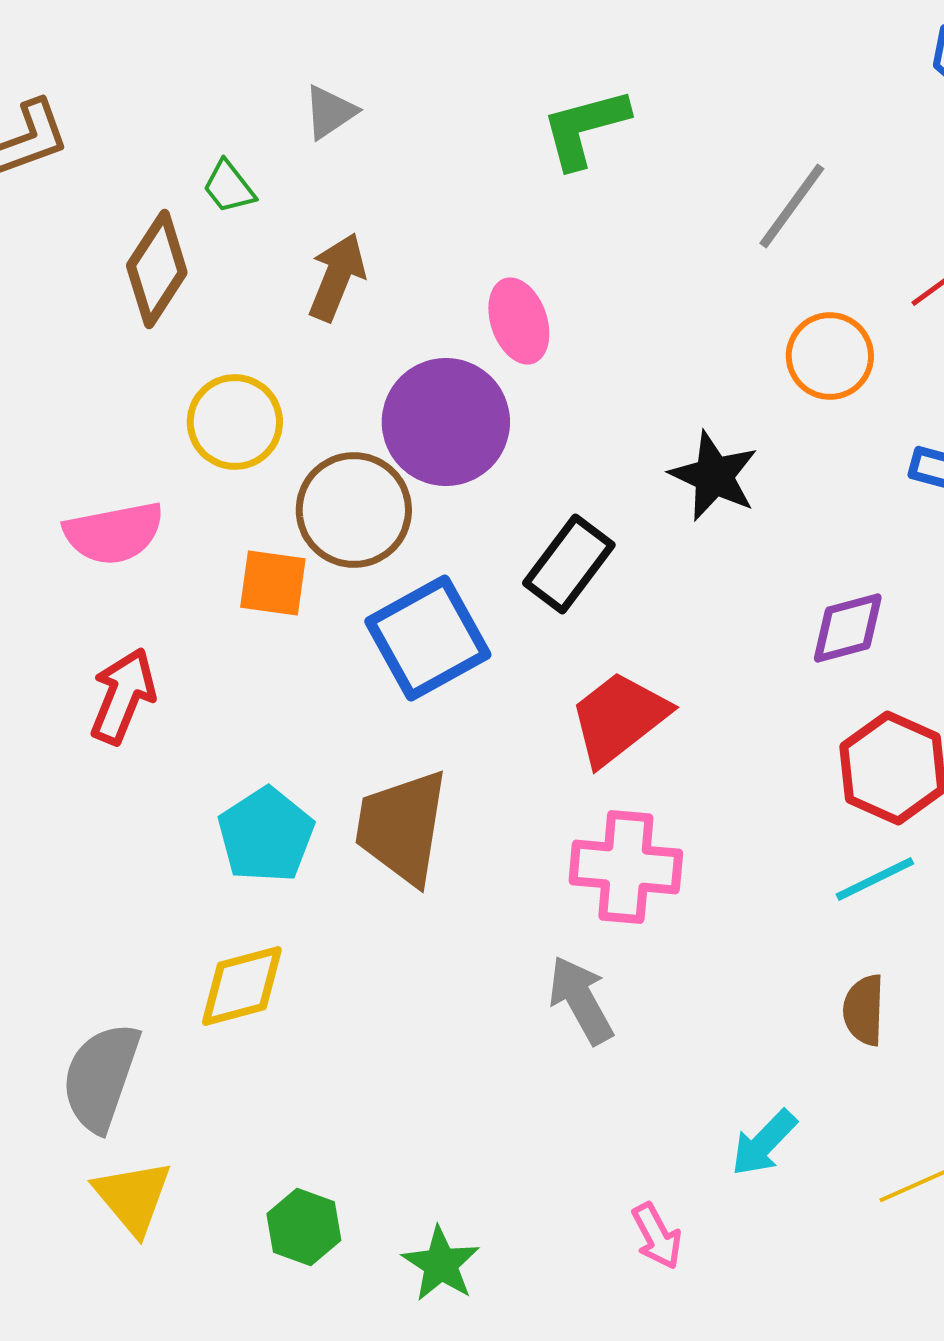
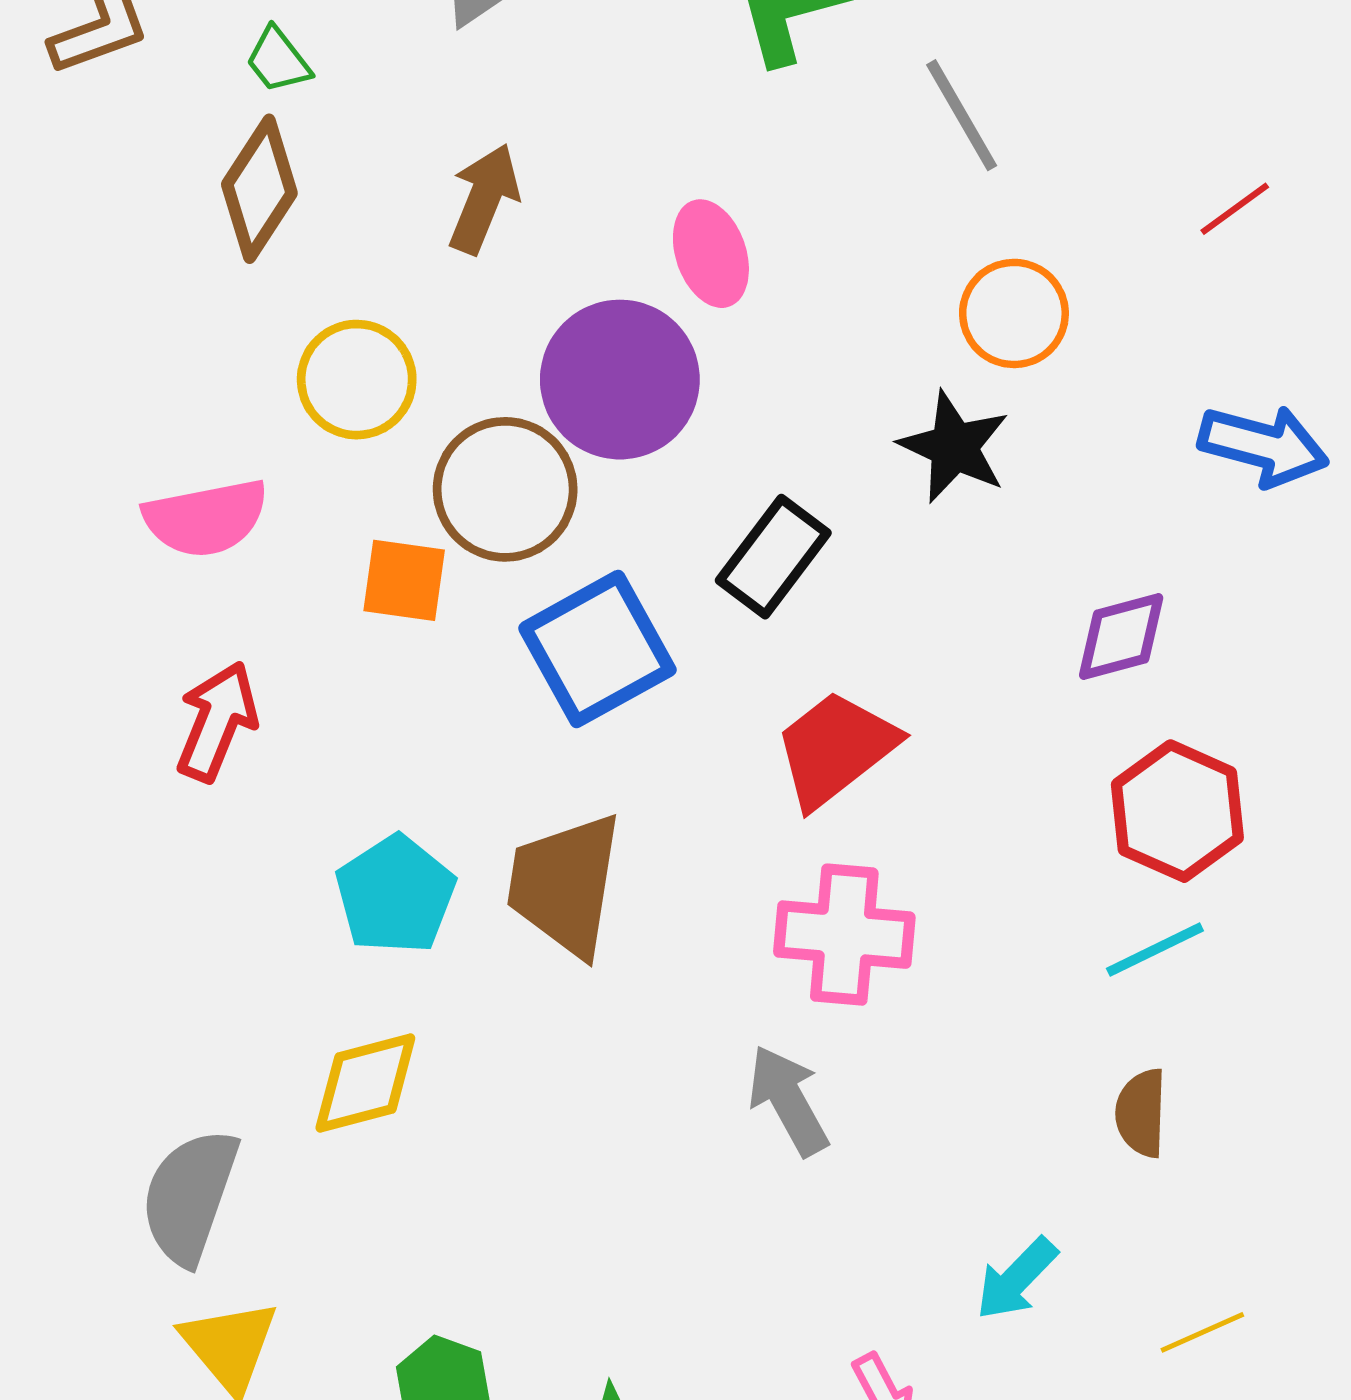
green trapezoid: (229, 187) -> (278, 60), moved
gray line: (792, 206) -> (962, 115), moved, turned -66
orange circle: (830, 356) -> (1014, 313), moved

